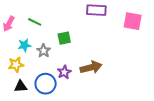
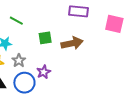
gray star: (44, 51) -> (19, 61), moved
brown arrow: (91, 67) -> (72, 43), moved

